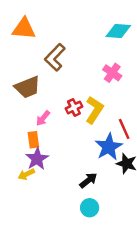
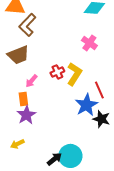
brown L-shape: (55, 57) -> (27, 25), moved
yellow arrow: (26, 174) -> (17, 144), moved
black arrow: (88, 180) -> (54, 159), moved
cyan circle: (90, 208) -> (70, 156), size x1.5

